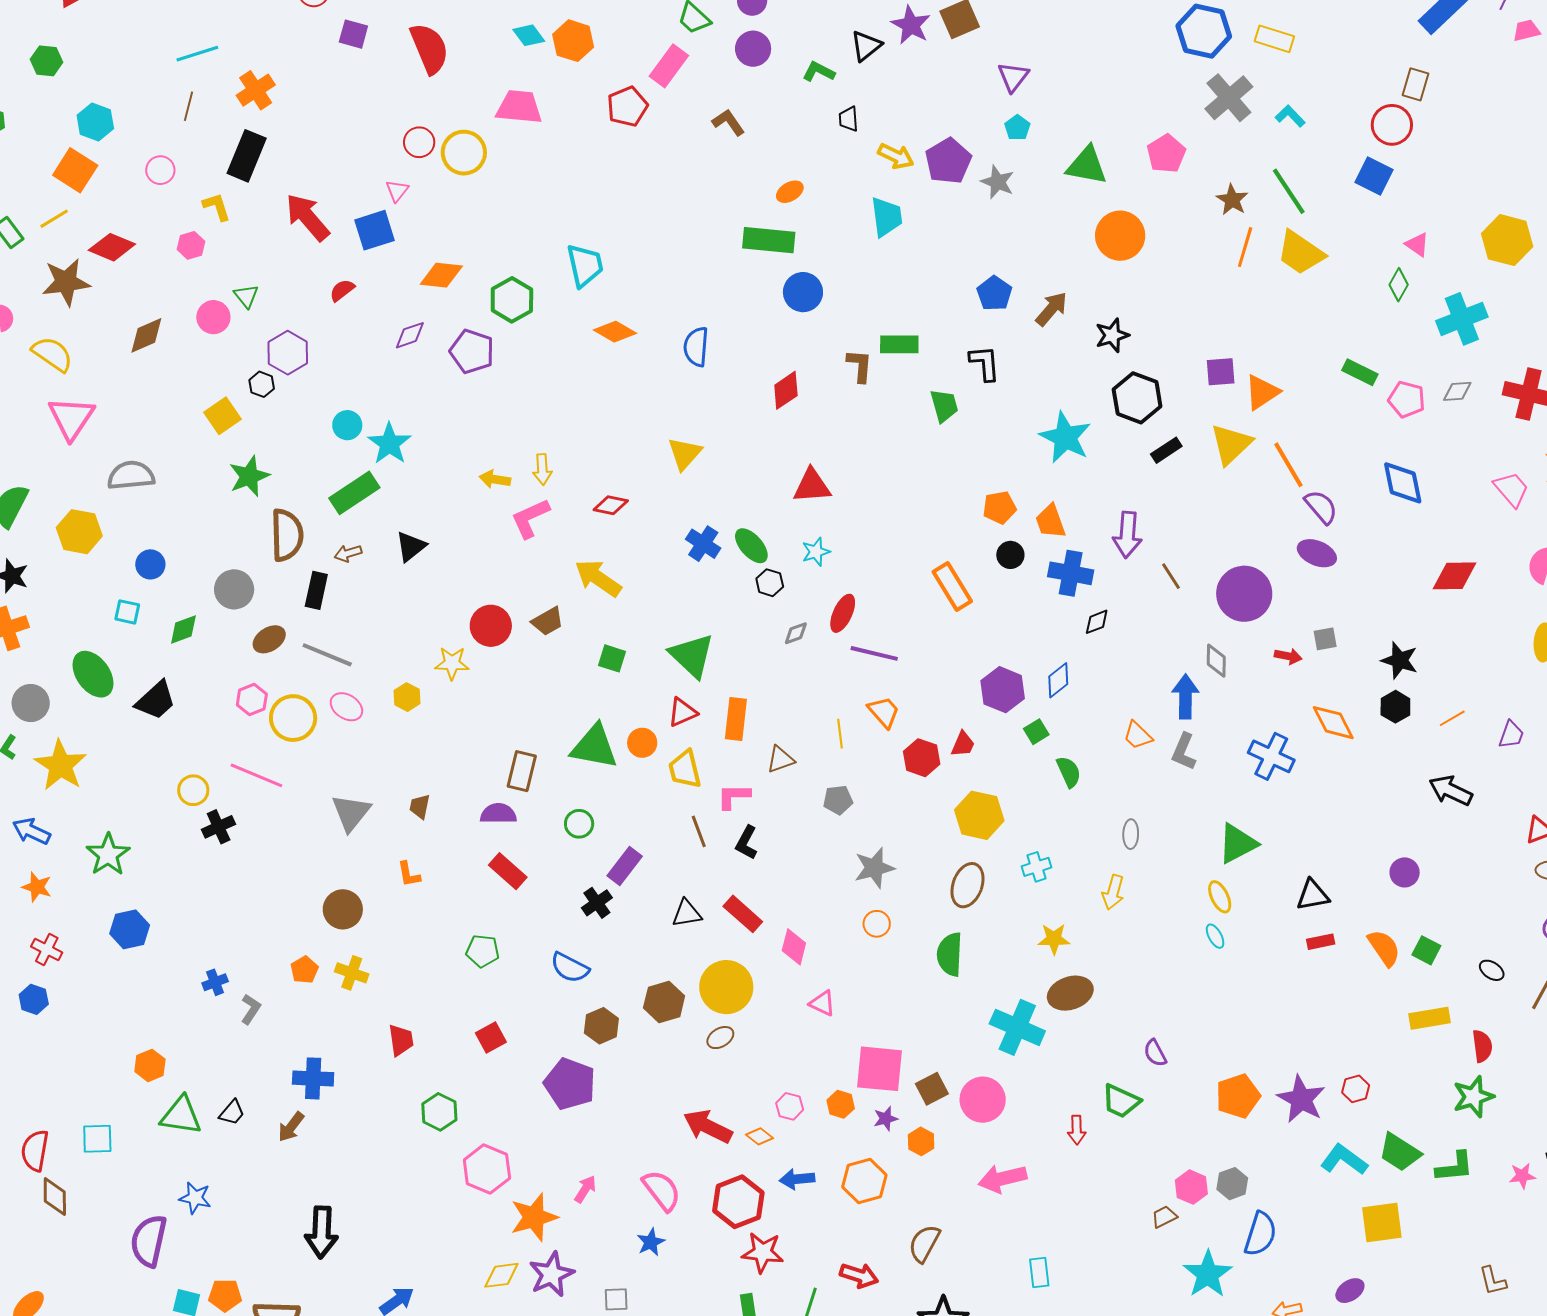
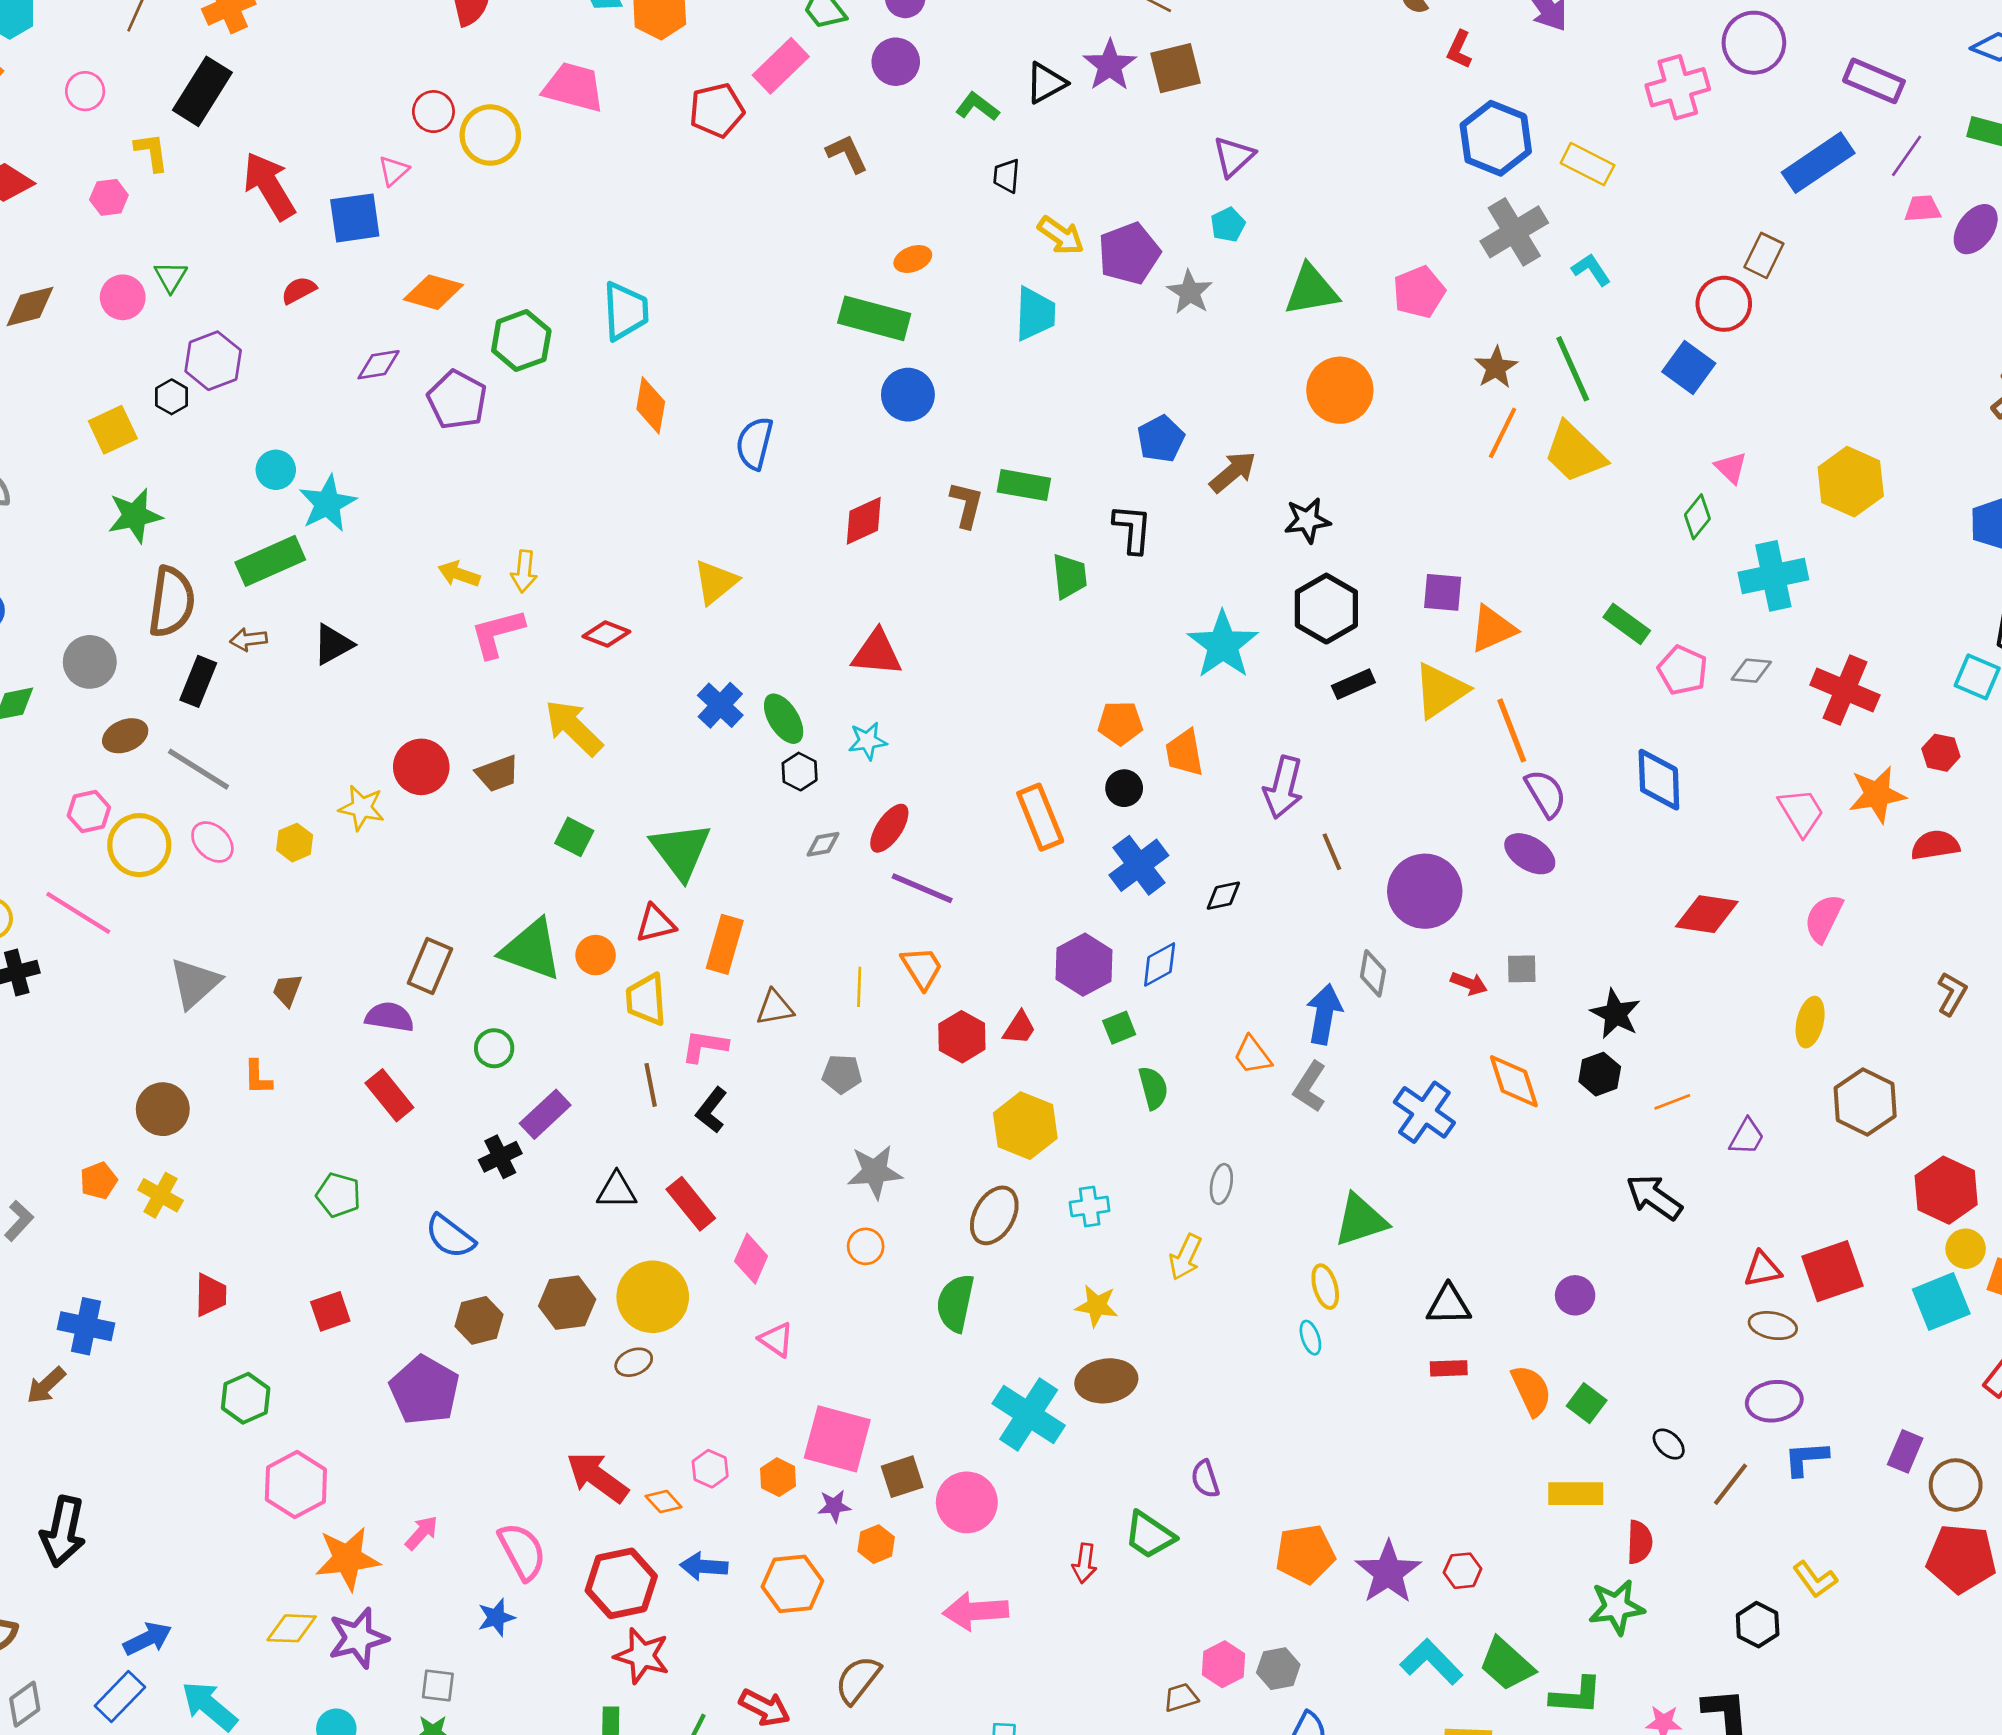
green triangle: (1087, 166) -> (1311, 290), turned -30
orange diamond: (615, 332) -> (651, 405), turned 60
blue cross: (1071, 573) -> (1139, 865), moved, turned 33

